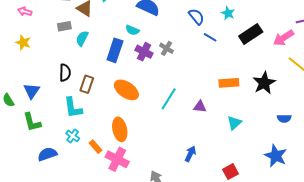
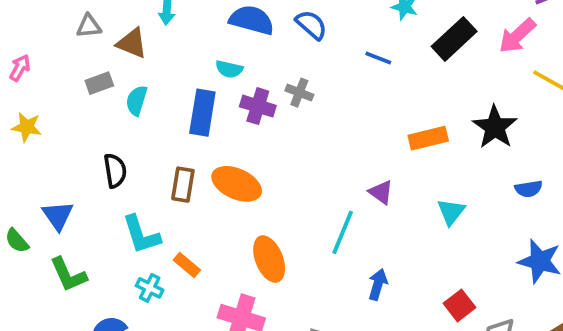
pink arrow: (25, 12) -> (20, 68), turned 112
blue semicircle: (196, 17) -> (311, 25), moved
brown rectangle: (87, 84) -> (183, 185), moved
cyan line: (169, 99) -> (343, 232), moved
purple triangle: (200, 107) -> (381, 192), turned 40
blue semicircle: (284, 118) -> (529, 189), moved
orange ellipse: (120, 129) -> (269, 259), moved
orange rectangle: (96, 147) -> (187, 265), moved

